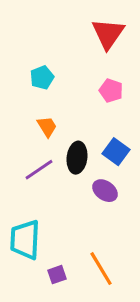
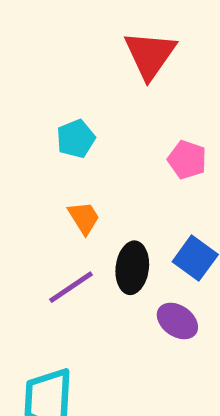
red triangle: (108, 34) -> (150, 55), moved

